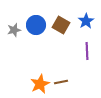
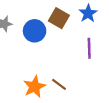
blue circle: (36, 25) -> (35, 31), moved
brown line: (61, 82) -> (59, 84), turned 48

